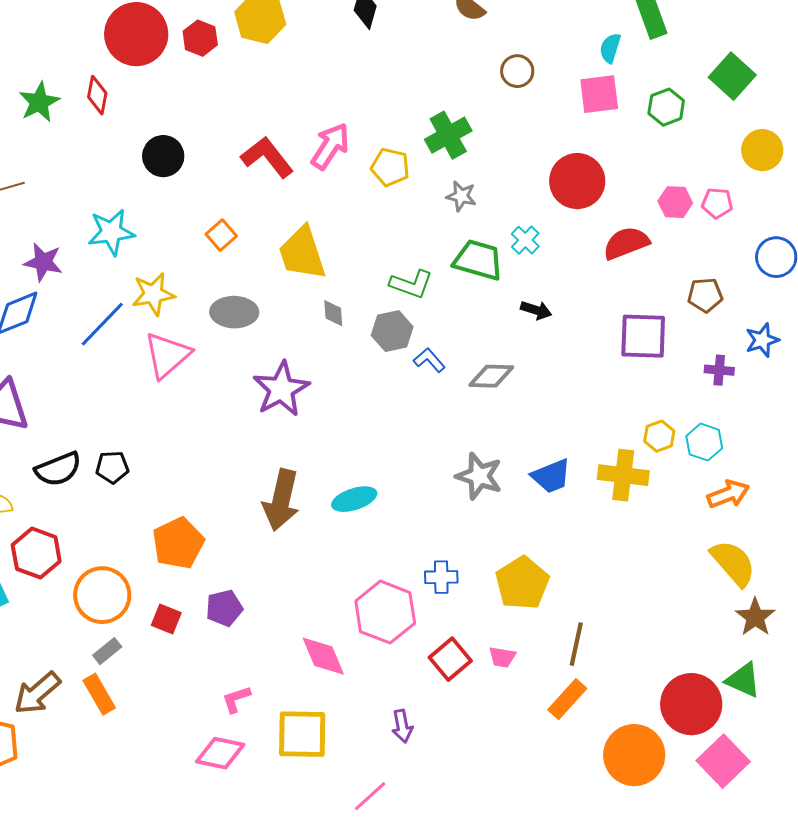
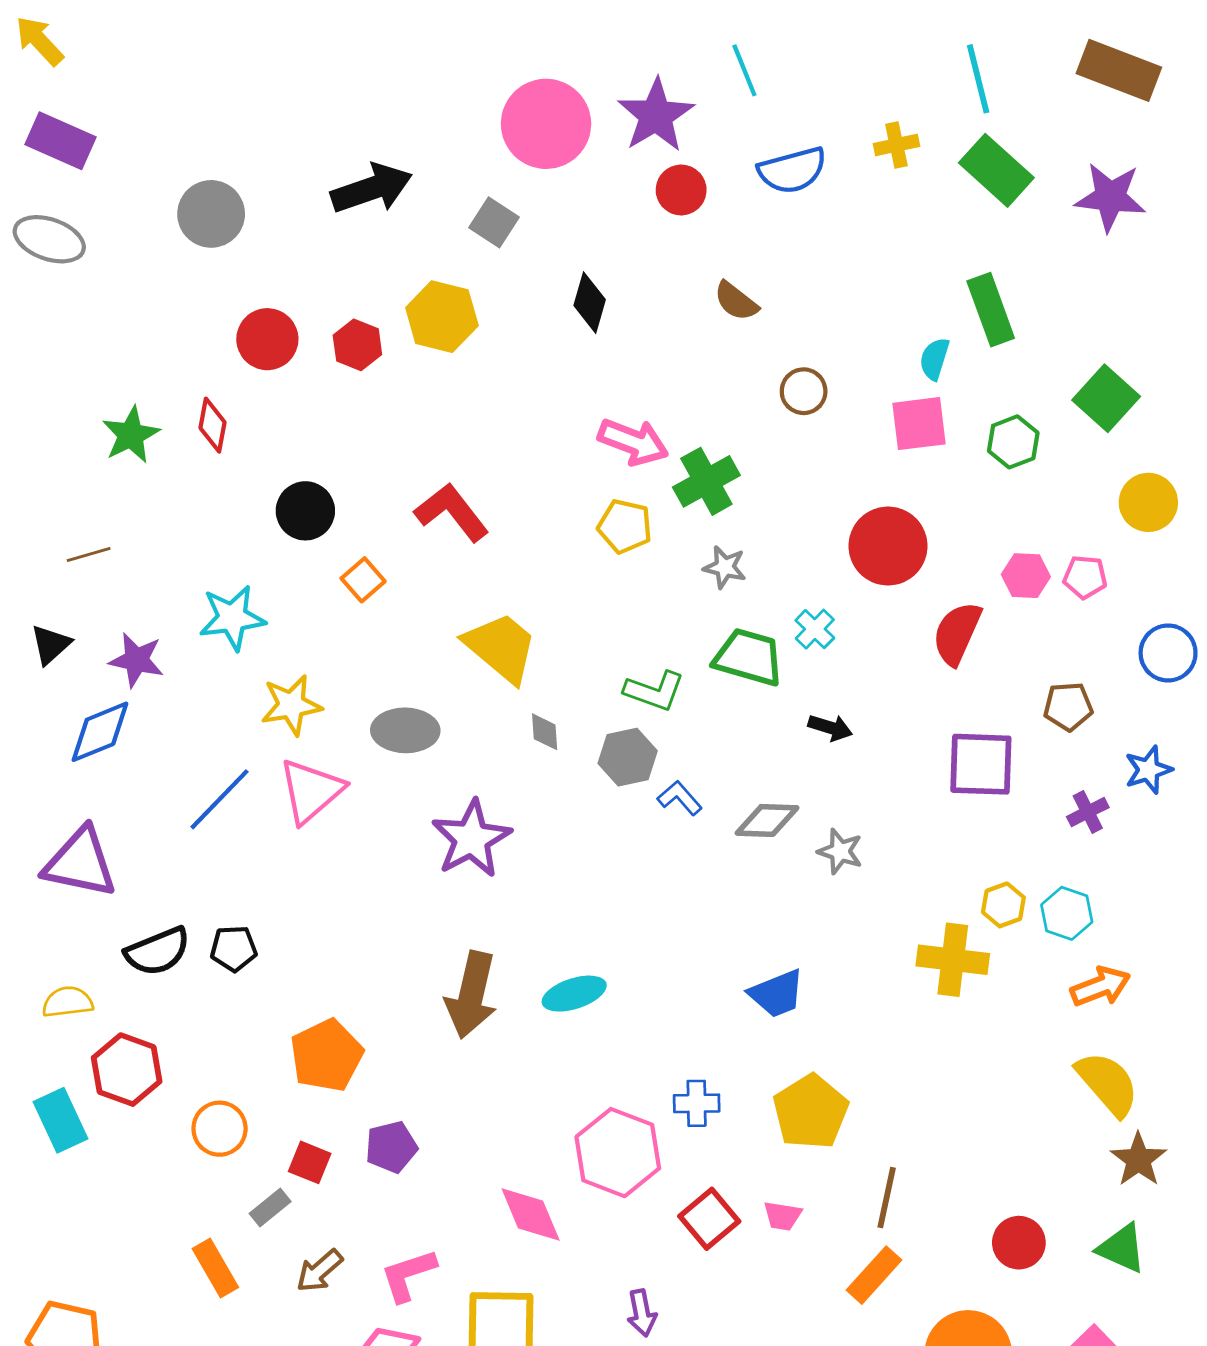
red circle: (136, 34) -> (267, 339), size x0.7
pink arrow: (330, 146) -> (633, 442), moved, turned 78
orange square: (221, 235) -> (363, 580), moved
red semicircle: (626, 243) -> (957, 633), turned -45
yellow trapezoid: (302, 253) -> (501, 647), turned 148
blue line: (102, 324) -> (220, 799), moved
purple cross: (719, 370) -> (1088, 812), turned -32
gray star: (479, 476) -> (840, 851), moved, size x0.7
blue trapezoid: (551, 476) -> (777, 994), moved
orange circle: (102, 595) -> (220, 1129), size x0.7
gray rectangle: (107, 651) -> (270, 1207), moved
brown arrow: (37, 693) -> (319, 1271), moved, size x0.7
pink L-shape: (236, 699) -> (408, 1275), size x1.4
red circle: (691, 704) -> (1019, 1243), moved, size x0.6

